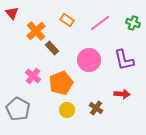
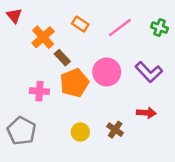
purple L-shape: (124, 60) -> (149, 72), turned -30
pink cross: (33, 76) -> (39, 91), turned -35
orange pentagon: (61, 83) -> (74, 83), moved

